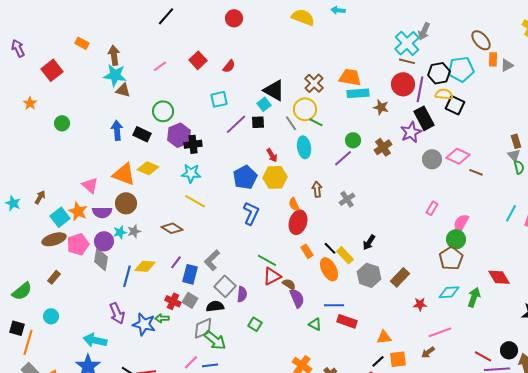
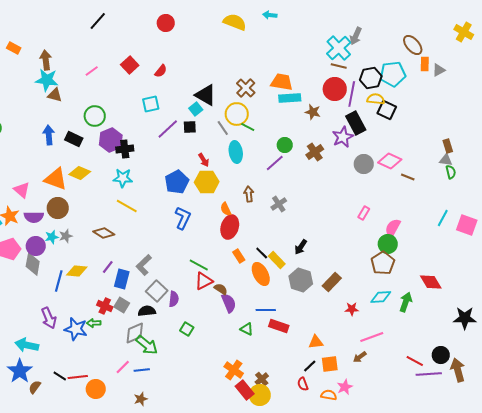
gray triangle: (514, 155) -> (446, 160), turned -40

